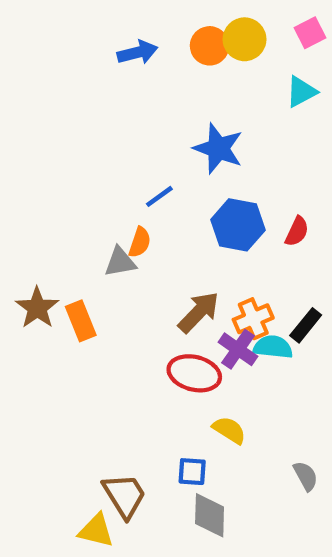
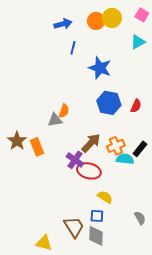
pink square: (310, 33) -> (142, 15), turned -32
blue line: (159, 196) -> (73, 48), moved, turned -40
purple cross: (238, 349) -> (75, 160), moved
blue square: (192, 472) -> (97, 216), moved
brown trapezoid: (124, 496) -> (74, 227), moved

